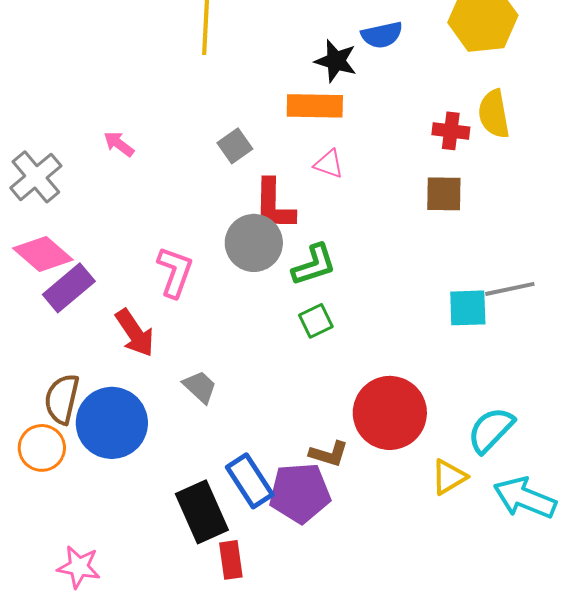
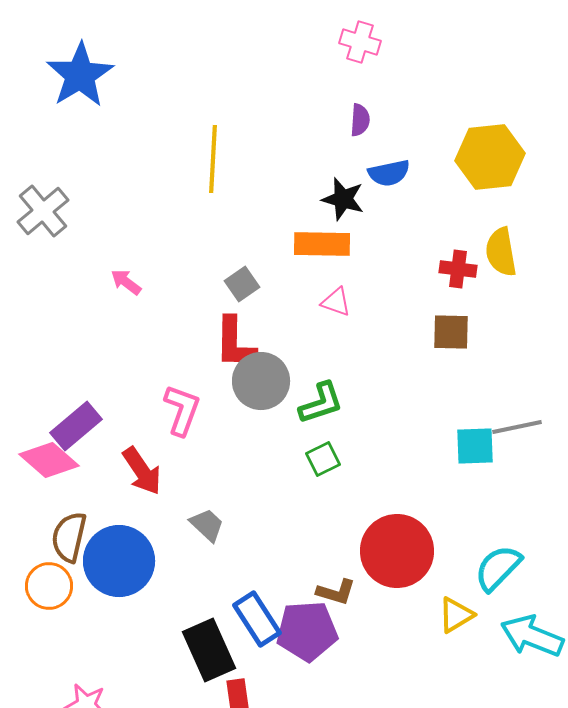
gray cross: (36, 177) -> (43, 211), moved
red L-shape: (274, 205) -> (235, 343), moved
pink diamond: (43, 254) -> (49, 460), moved

